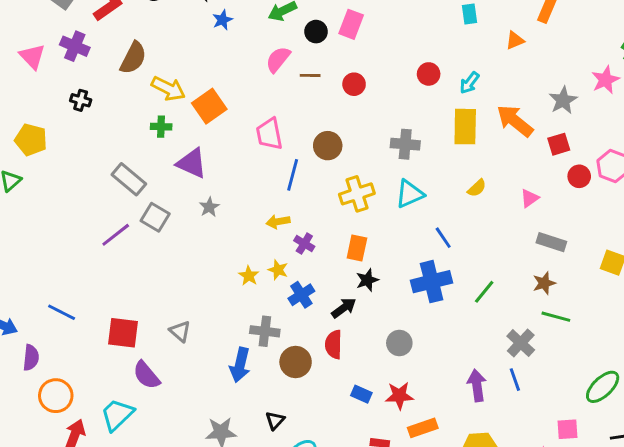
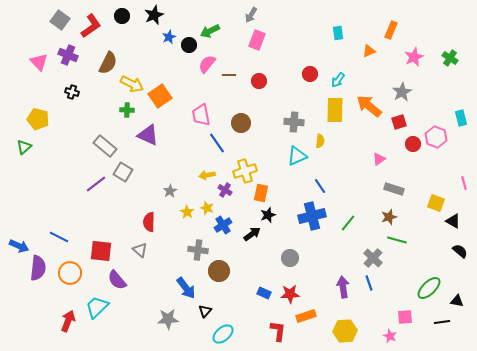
black circle: (316, 32) -> (189, 45), moved
pink star: (606, 80) -> (414, 57), moved
blue line: (293, 175) -> (217, 143), turned -50
yellow semicircle: (477, 188) -> (320, 141), moved, turned -40
yellow cross: (357, 194) -> (245, 171), moved
gray star: (209, 207) -> (170, 191), moved
red semicircle: (334, 344) -> (149, 222), moved
purple semicircle: (31, 358) -> (38, 268), size x1.4
blue arrow: (240, 365) -> (186, 288), moved, turned -50
orange circle: (56, 396) -> (70, 273), moved

